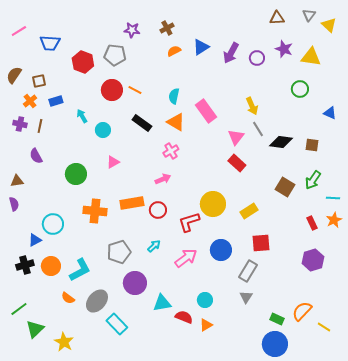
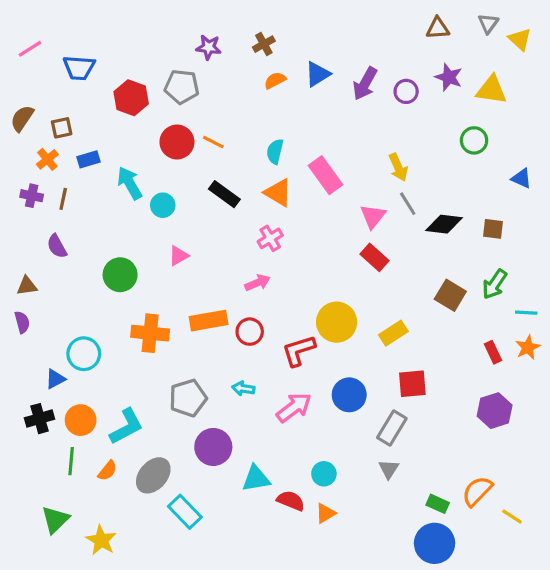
cyan arrow: (82, 116) -> (130, 183), size x1.5
cyan arrow: (154, 246) -> (243, 388), turned -128
orange semicircle: (68, 298) -> (107, 471), turned -88
green line: (19, 309) -> (71, 461), moved, turned -48

